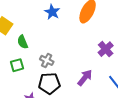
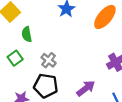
green square: (17, 65) -> (15, 58), turned -32

